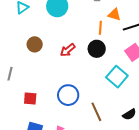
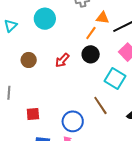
orange line: (100, 28) -> (91, 33), turned 40
blue circle: (68, 95) -> (73, 121), moved
brown line: (96, 112) -> (100, 105), moved

